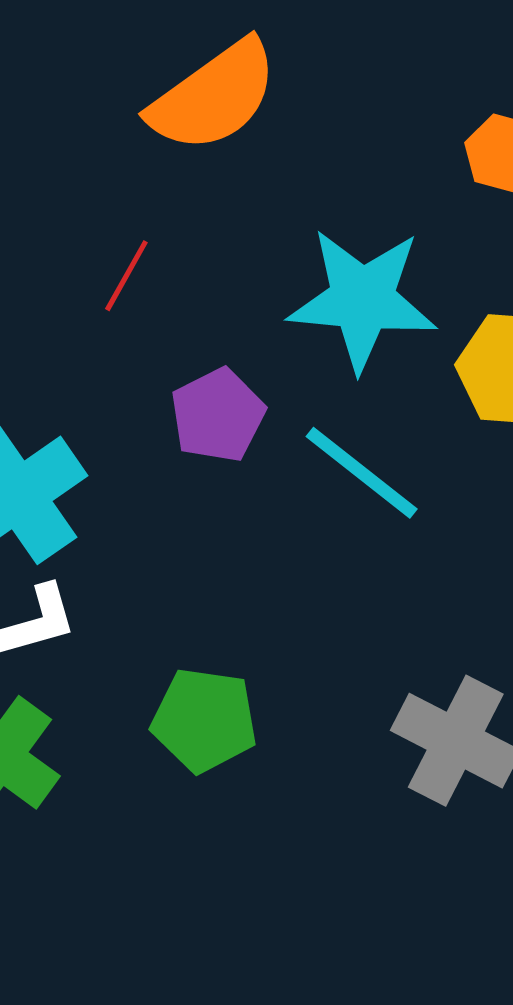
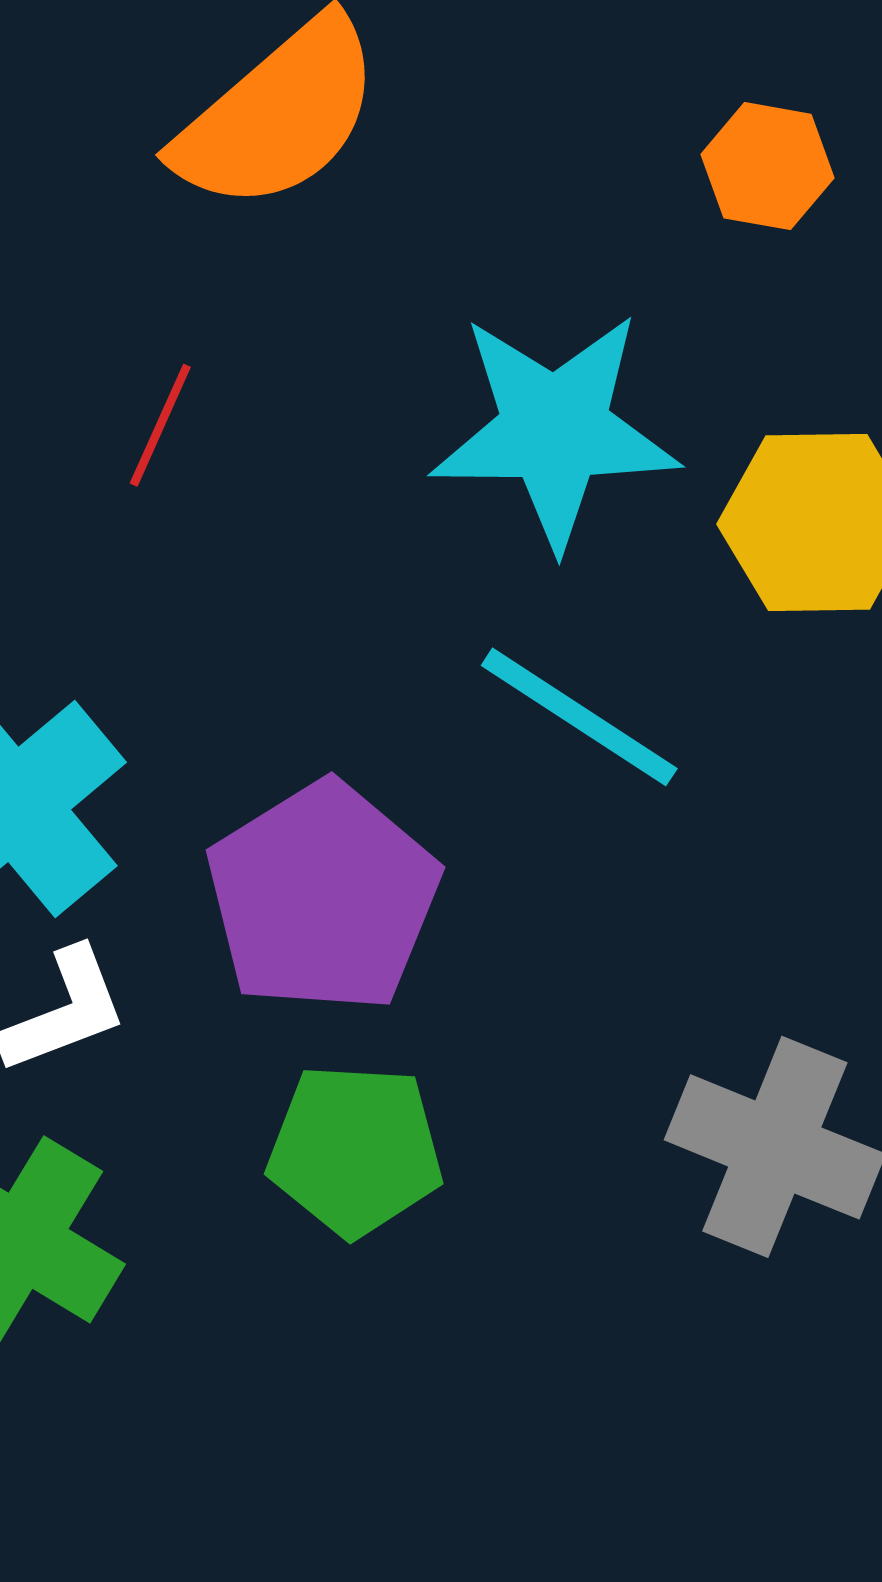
purple pentagon: (218, 415) -> (323, 897), moved, size x1.5

